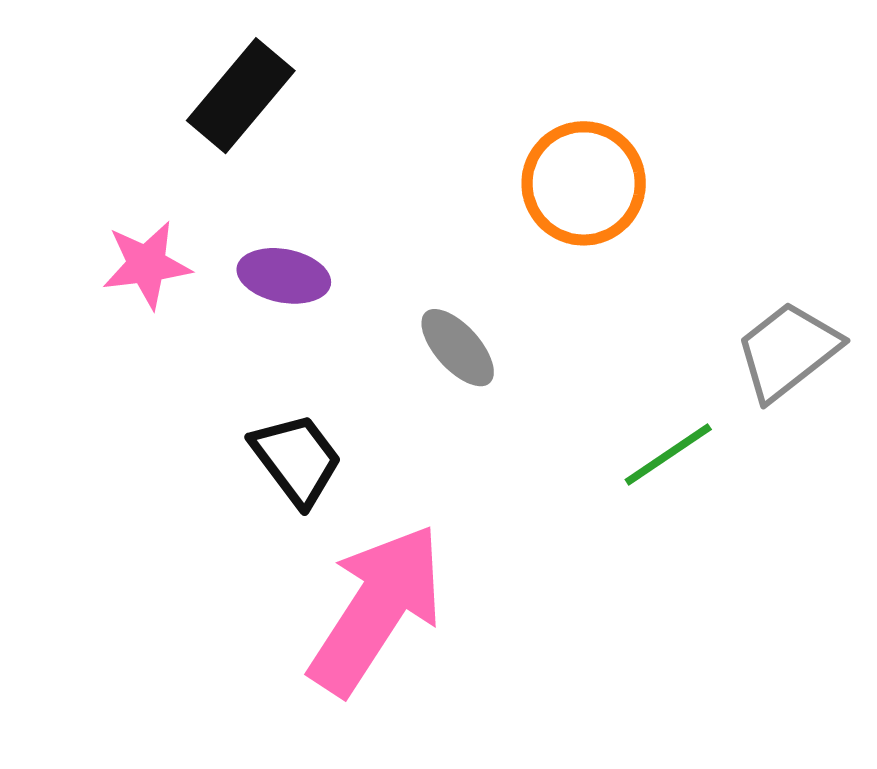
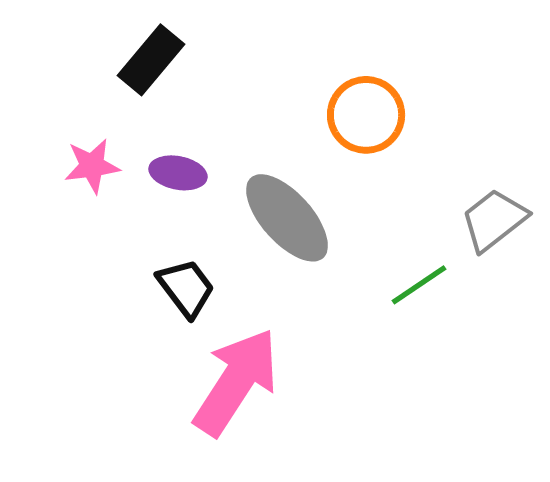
gray ellipse: (458, 348) -> (287, 218), size x1.8

